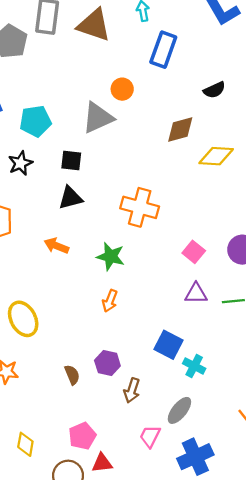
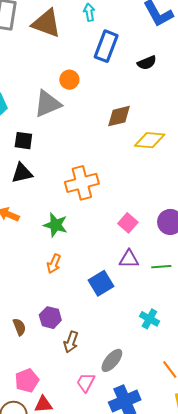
black semicircle: (214, 90) -> (147, 63), moved
orange cross: (140, 207) -> (82, 183), turned -32
blue square: (168, 345) -> (101, 283), moved, turned 30
cyan cross: (194, 366) -> (149, 319), moved

